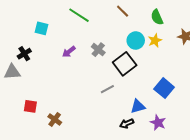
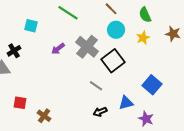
cyan circle: (136, 41) -> (116, 30), moved
gray cross: (98, 50) -> (87, 47), size x1.6
gray line: (107, 89) -> (96, 86), turned 64
black arrow: (127, 124) -> (100, 112), moved

